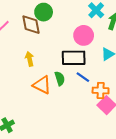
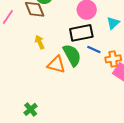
green semicircle: (60, 79) -> (72, 55), size x1.6

